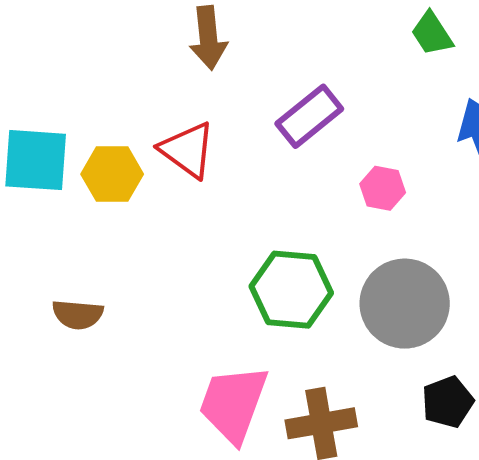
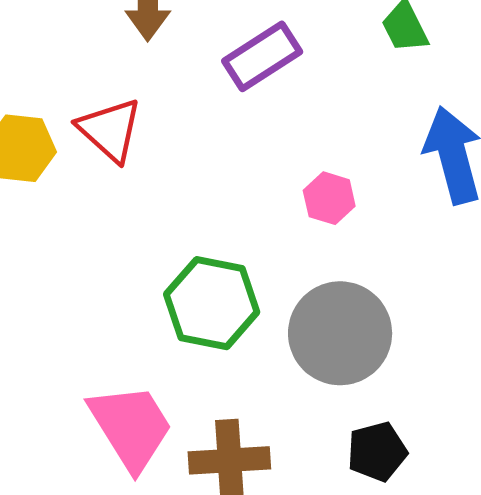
purple rectangle: (309, 116) -> (262, 56), moved
pink trapezoid: (233, 404) -> (131, 427), turned 122

